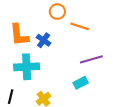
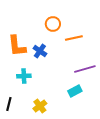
orange line: (80, 26) -> (74, 38), turned -30
cyan cross: (27, 67) -> (24, 76), size x0.6

